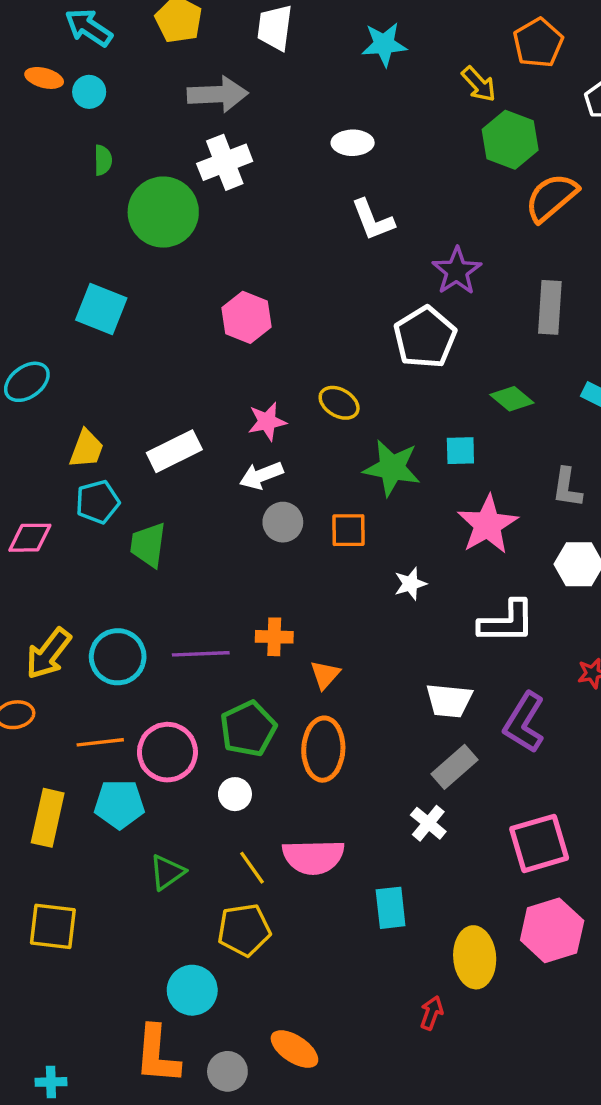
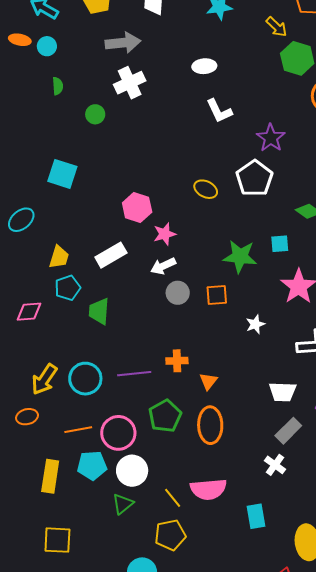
green circle: (163, 212) -> (95, 114), size x0.5
pink hexagon: (246, 317) -> (137, 208), moved
yellow ellipse: (339, 403) -> (206, 189), moved
white circle: (235, 794) -> (132, 471), moved, size x1.6

